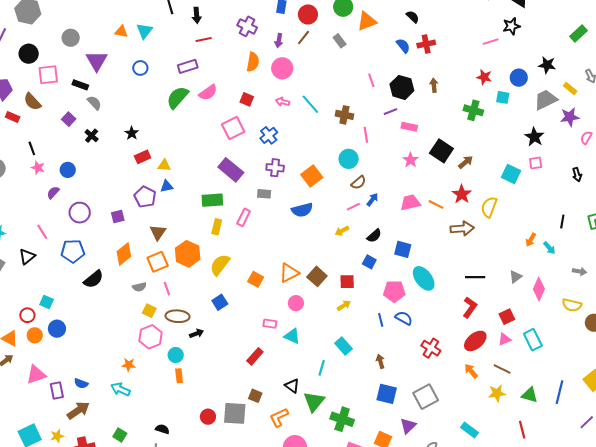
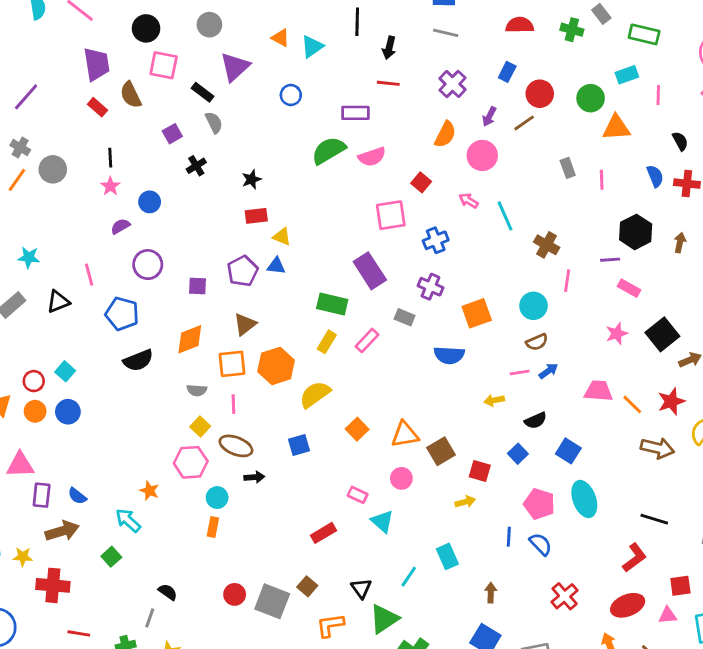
gray rectangle: (340, 41) -> (568, 168), moved
pink line: (371, 80) -> (602, 180), moved
green square: (120, 435) -> (111, 557), moved

